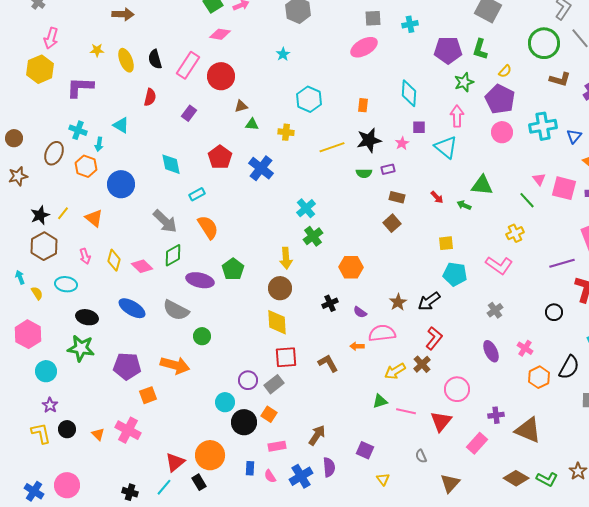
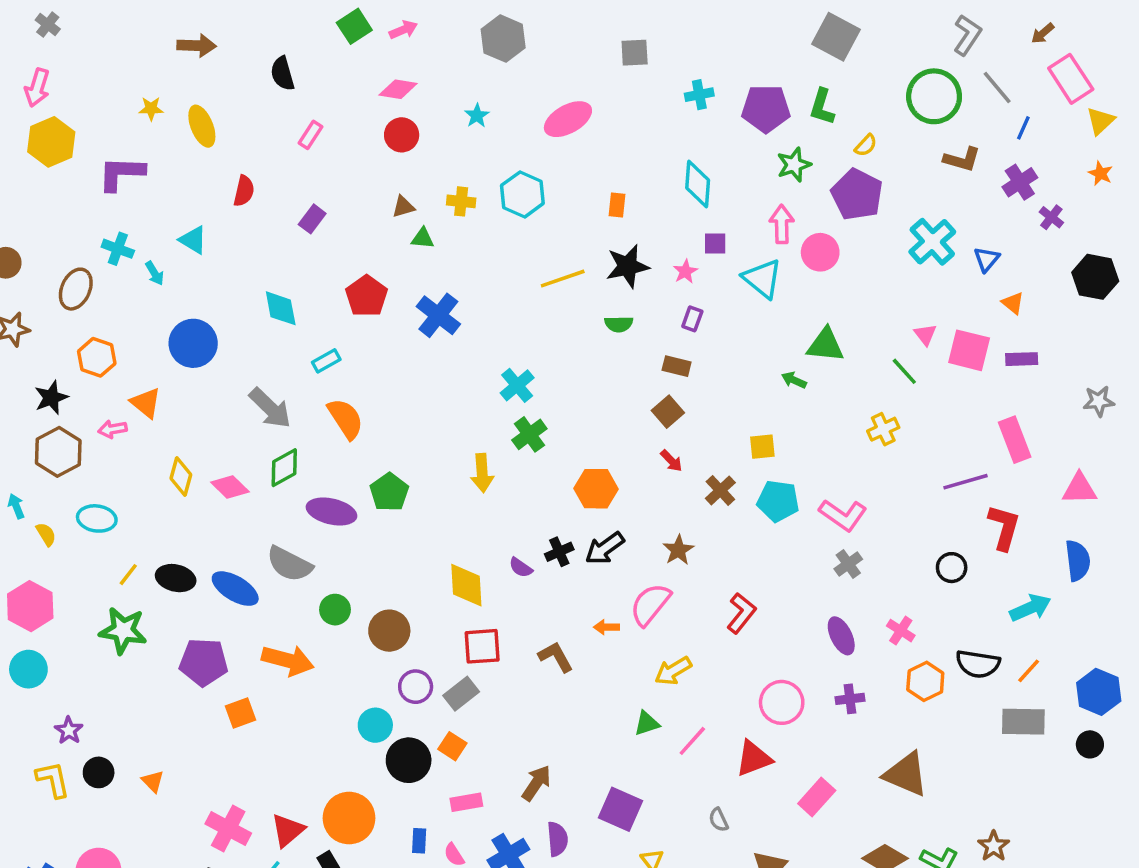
cyan cross: (410, 24) -> (699, 95), moved
pink diamond: (220, 34) -> (398, 89), moved
pink arrow: (51, 38) -> (37, 88), moved
pink ellipse: (364, 47) -> (568, 119), moved
black semicircle: (155, 59) -> (282, 74), moved
pink rectangle: (188, 65) -> (310, 135), size x0.6
red circle: (221, 76) -> (402, 135), moved, size x0.7
cyan cross: (543, 126) -> (932, 242), turned -32
yellow cross: (286, 132) -> (461, 201), moved
pink circle: (502, 132) -> (820, 252), moved
cyan arrow: (99, 144) -> (155, 273), turned -40
orange hexagon: (86, 166) -> (97, 357), moved
purple rectangle: (388, 169) -> (692, 319), moved, turned -56
red arrow: (437, 197) -> (671, 461), moved
yellow line: (63, 213) -> (128, 575), moved
pink arrow: (85, 256) -> (113, 429), moved, turned 98
pink L-shape: (499, 265) -> (843, 515), moved
brown circle: (280, 288) -> (389, 631), moved
black arrow: (429, 301) -> (605, 548), moved
blue ellipse: (132, 308) -> (235, 589), moved
purple semicircle: (360, 312) -> (521, 568), moved
black ellipse: (87, 317) -> (176, 578), moved
pink semicircle: (382, 333) -> (650, 604), turned -44
brown cross: (422, 364) -> (720, 490), moved
black semicircle: (569, 367) -> (978, 664), turned 70
cyan circle: (46, 371) -> (28, 669), moved
pink line: (406, 411) -> (692, 741), turned -60
purple cross: (496, 415) -> (850, 699), moved
red triangle: (441, 421) -> (754, 758), turned 30
pink cross: (128, 430) -> (228, 829), moved
purple square: (365, 450) -> (621, 809), size x1.4

